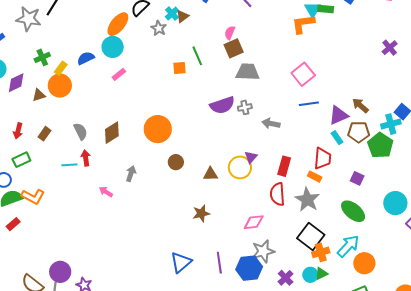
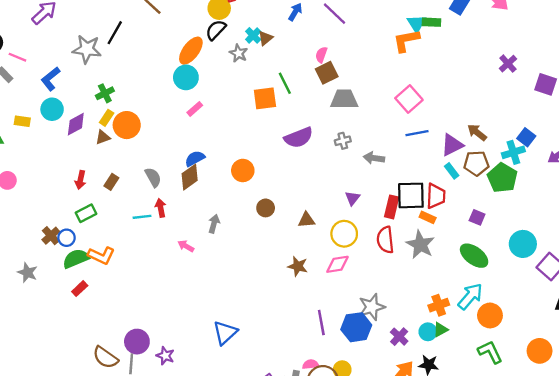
blue semicircle: (86, 58) -> (195, 158), moved
yellow rectangle: (61, 68) -> (107, 118), moved
orange square: (180, 68) -> (265, 98), size x1.5
purple semicircle: (222, 105) -> (299, 138), moved
orange circle: (158, 129) -> (243, 170), size x0.7
yellow circle: (240, 167) -> (344, 234), moved
brown star: (201, 213) -> (298, 266), turned 30
pink diamond: (254, 222) -> (338, 264), moved
black square: (311, 236) -> (411, 195), moved, turned -36
blue triangle: (181, 262) -> (225, 333), moved

